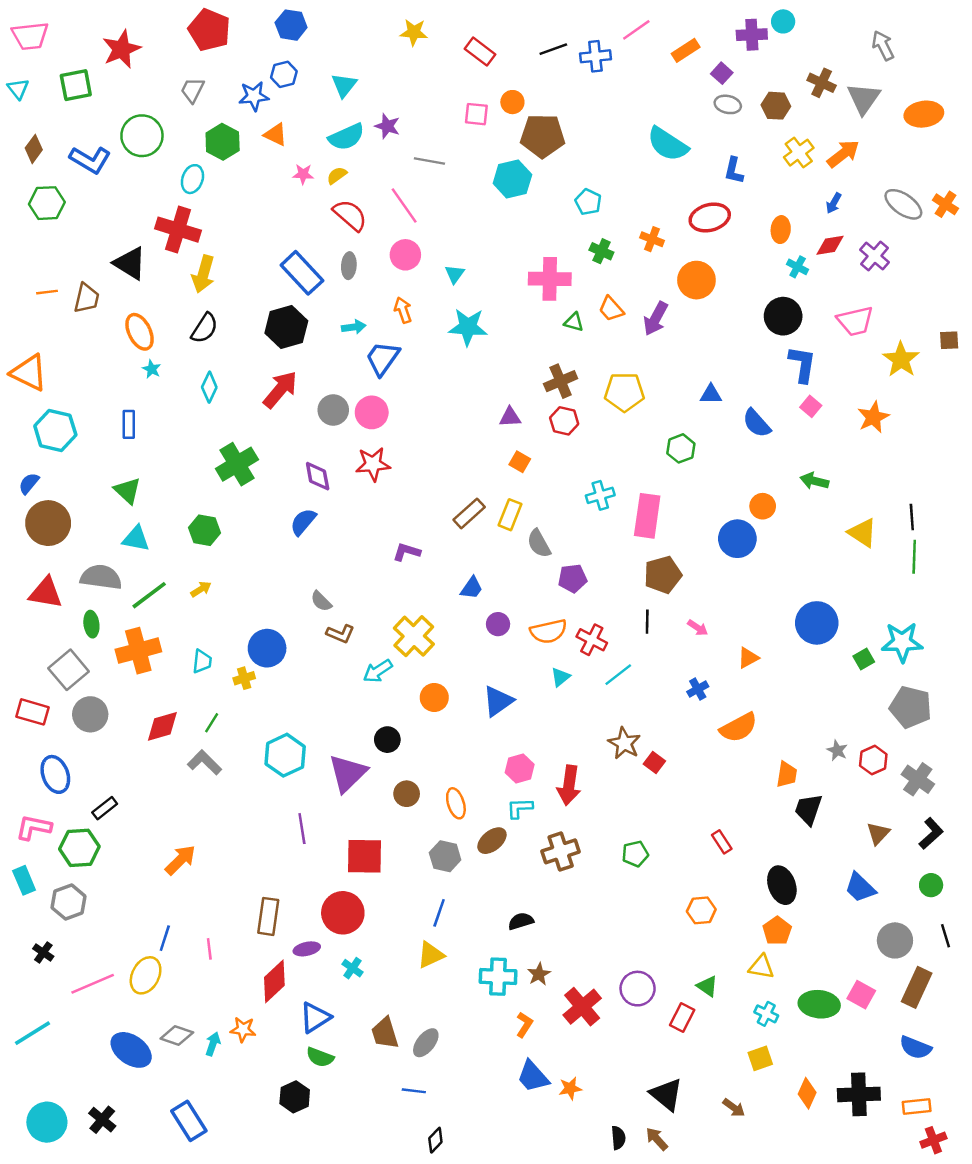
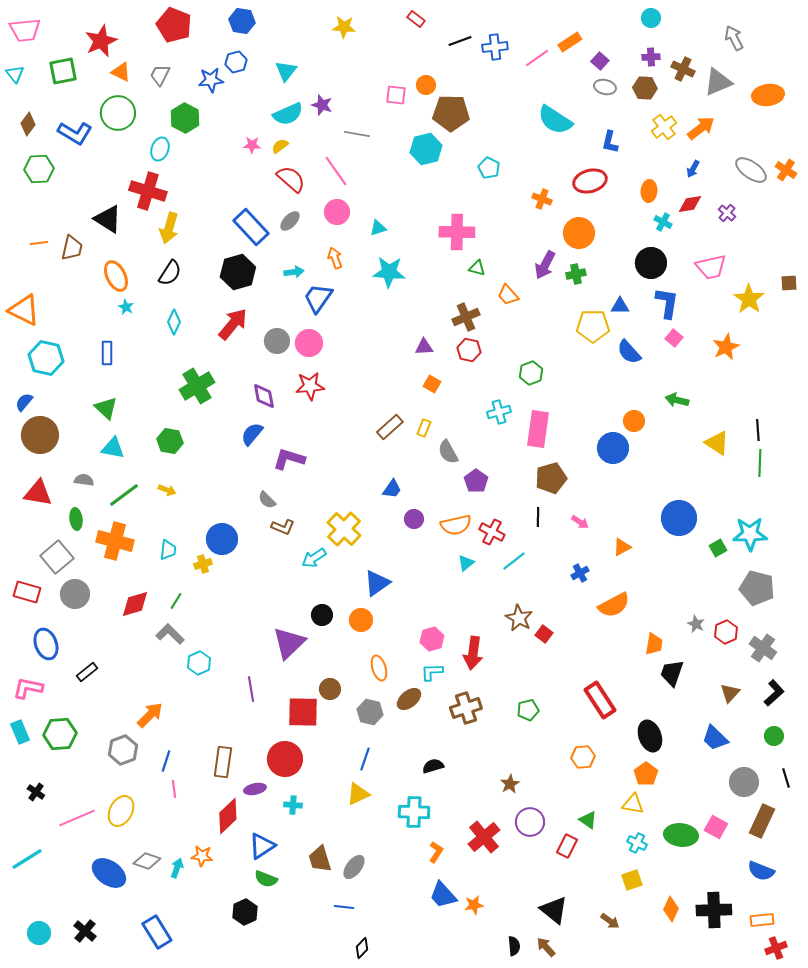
pink line: (636, 30) -> (537, 58), moved
purple cross: (752, 35) -> (651, 57), moved, size x0.7
red rectangle: (480, 52) -> (416, 19), moved, size x0.7
gray triangle: (864, 98) -> (718, 82), turned 32
orange triangle: (275, 135) -> (121, 72), moved
green cross: (601, 251) -> (576, 274), moved, turned -36
purple cross: (875, 256) -> (727, 213), size x0.7
gray ellipse: (349, 266) -> (290, 221), turned 40
cyan triangle: (455, 274) -> (378, 228), turned 36
orange trapezoid: (611, 309) -> (508, 295), moved
yellow pentagon: (624, 392) -> (593, 326), moved
blue triangle: (711, 394) -> (620, 306), moved
green hexagon: (681, 448) -> (531, 373), moved
yellow rectangle: (510, 515) -> (424, 428), size x0.7
purple L-shape: (407, 552) -> (289, 459), moved, size x1.4
gray semicircle: (101, 577) -> (84, 480), size x0.6
purple pentagon: (573, 578) -> (476, 481), turned -30
yellow arrow: (201, 589) -> (167, 490), turned 54
orange cross: (138, 651) -> (115, 541), turned 30
orange circle: (434, 697) -> (361, 620), moved
blue triangle: (498, 701) -> (377, 583), moved
cyan hexagon: (285, 755) -> (199, 663), moved, size x0.7
brown circle: (407, 794) -> (330, 689), moved
red rectangle: (722, 842) -> (600, 700), size x1.8
green hexagon: (79, 848) -> (60, 734), moved
gray hexagon: (69, 902) -> (123, 750), moved
blue line: (165, 938) -> (166, 761), moved
cyan cross: (352, 968) -> (293, 805), turned -30
brown star: (539, 974) -> (510, 784), moved
cyan circle: (47, 1122) -> (39, 933), size x0.7

